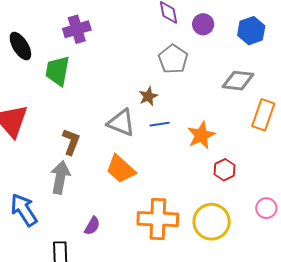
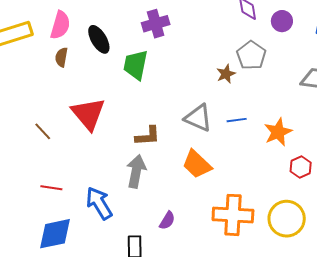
brown star: (148, 96) -> (226, 74), moved
brown L-shape: (71, 142) -> (148, 136), turned 64

